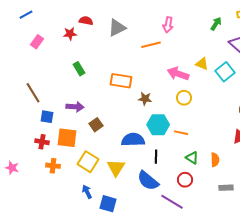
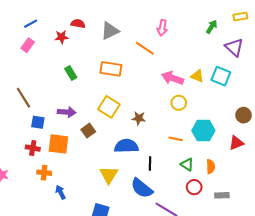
blue line: (26, 15) -> (31, 24), moved
orange line: (151, 45) -> (145, 48), turned 48
yellow triangle: (202, 64) -> (197, 76), moved
cyan square: (225, 72) -> (221, 76), turned -30
orange rectangle: (121, 81) -> (111, 69), moved
brown star: (145, 99) -> (139, 118), moved
cyan hexagon: (158, 125) -> (203, 131), moved
yellow square: (88, 162) -> (109, 107), moved
red circle: (185, 180) -> (194, 187), moved
blue arrow: (87, 192) -> (61, 192), moved

